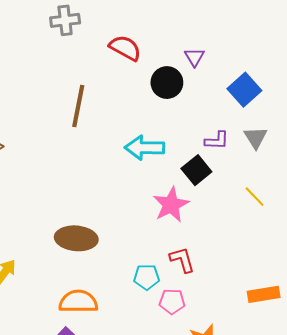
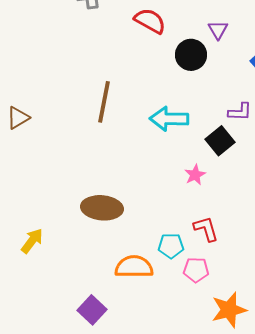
brown line: (78, 106) -> (104, 102), moved
pink star: (171, 205) -> (195, 175), size x0.6
orange semicircle: (78, 302) -> (134, 267), moved

